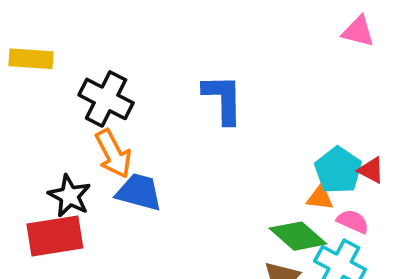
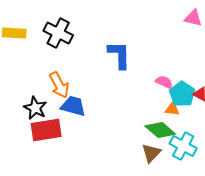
black cross: (106, 99) -> (58, 33), moved
pink semicircle: (353, 221) -> (164, 82), moved
red rectangle: (55, 236) -> (46, 130), moved

